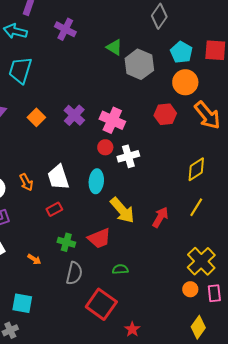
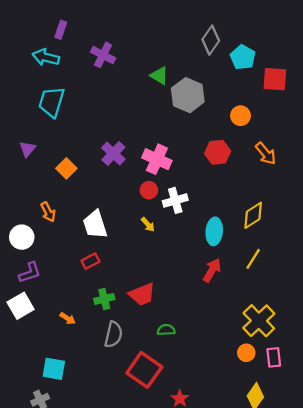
cyan pentagon: (181, 52) -> (243, 57), moved
orange circle: (185, 82) -> (241, 116), size x0.7
orange arrow: (207, 115) -> (266, 153), size x0.7
orange square: (36, 117) -> (66, 168), moved
cyan ellipse: (96, 181) -> (214, 231), moved
orange arrow: (26, 182) -> (48, 212), moved
yellow arrow: (122, 210) -> (148, 225), moved, size x0.5
green cross: (66, 242) -> (104, 299), turned -30

